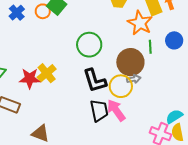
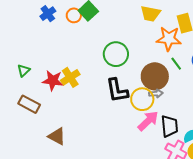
orange star: (140, 23) -> (169, 39), turned -30
green line: (150, 47) -> (176, 64), turned -40
pink arrow: (116, 110) -> (148, 121), moved, turned 75
black trapezoid: (99, 111) -> (170, 126), moved

